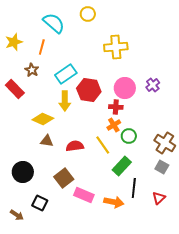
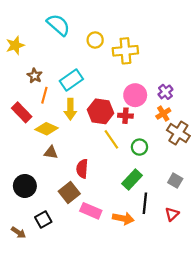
yellow circle: (88, 14) -> (95, 40), moved
orange line: (42, 47) -> (44, 95), moved
red rectangle: (15, 89) -> (22, 112), moved
red hexagon: (89, 90) -> (101, 111), moved
orange cross: (114, 125) -> (163, 114), moved
brown cross: (165, 143) -> (178, 133), moved
yellow line: (103, 145) -> (111, 139), moved
red semicircle: (75, 146) -> (82, 169), moved, turned -78
black square: (40, 203) -> (43, 219), turned 35

